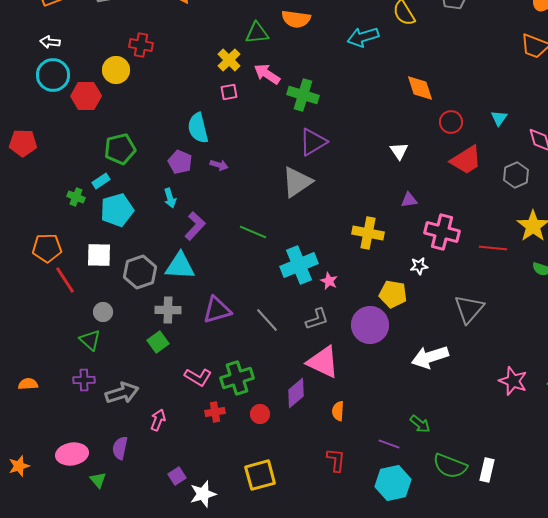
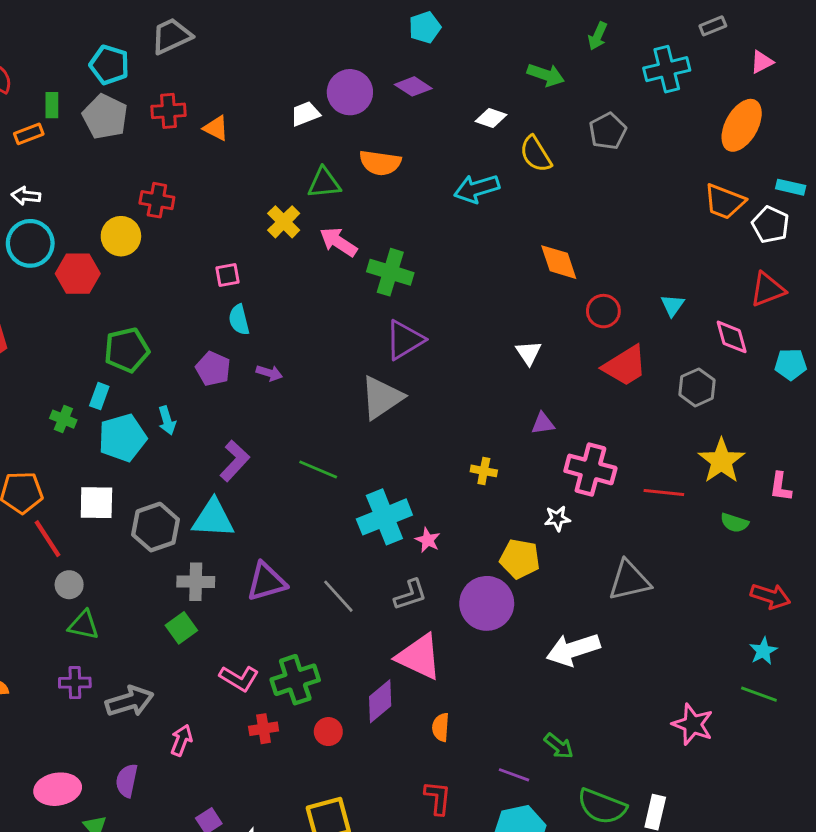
pink square: (229, 92) -> (228, 275), moved
cyan semicircle: (198, 128) -> (239, 320), size x0.7
cyan rectangle: (101, 181) -> (99, 396), turned -36
cyan arrow: (170, 198) -> (167, 421), moved
yellow cross: (368, 233) -> (484, 471), size x0.6
gray triangle: (469, 309) -> (629, 580), turned 36
gray circle: (103, 312) -> (69, 585), moved
green triangle: (90, 340) -> (84, 625), turned -30
pink star: (513, 381) -> (693, 724), moved

